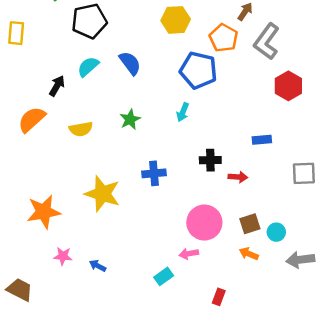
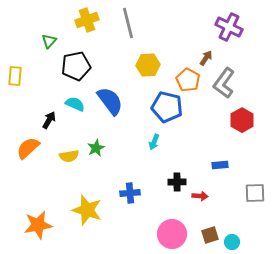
blue semicircle: (130, 63) -> (110, 101), size x1.4
cyan semicircle: (88, 67) -> (75, 104), turned 66
green star: (130, 119) -> (96, 148), moved

